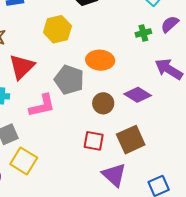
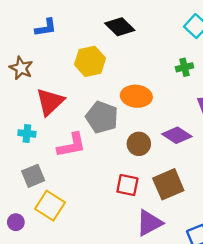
purple triangle: (114, 175) -> (149, 223), turned 48

